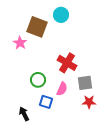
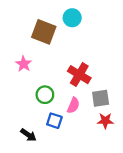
pink star: (20, 43) -> (24, 64), moved
black arrow: (24, 114) -> (28, 135), turned 152

